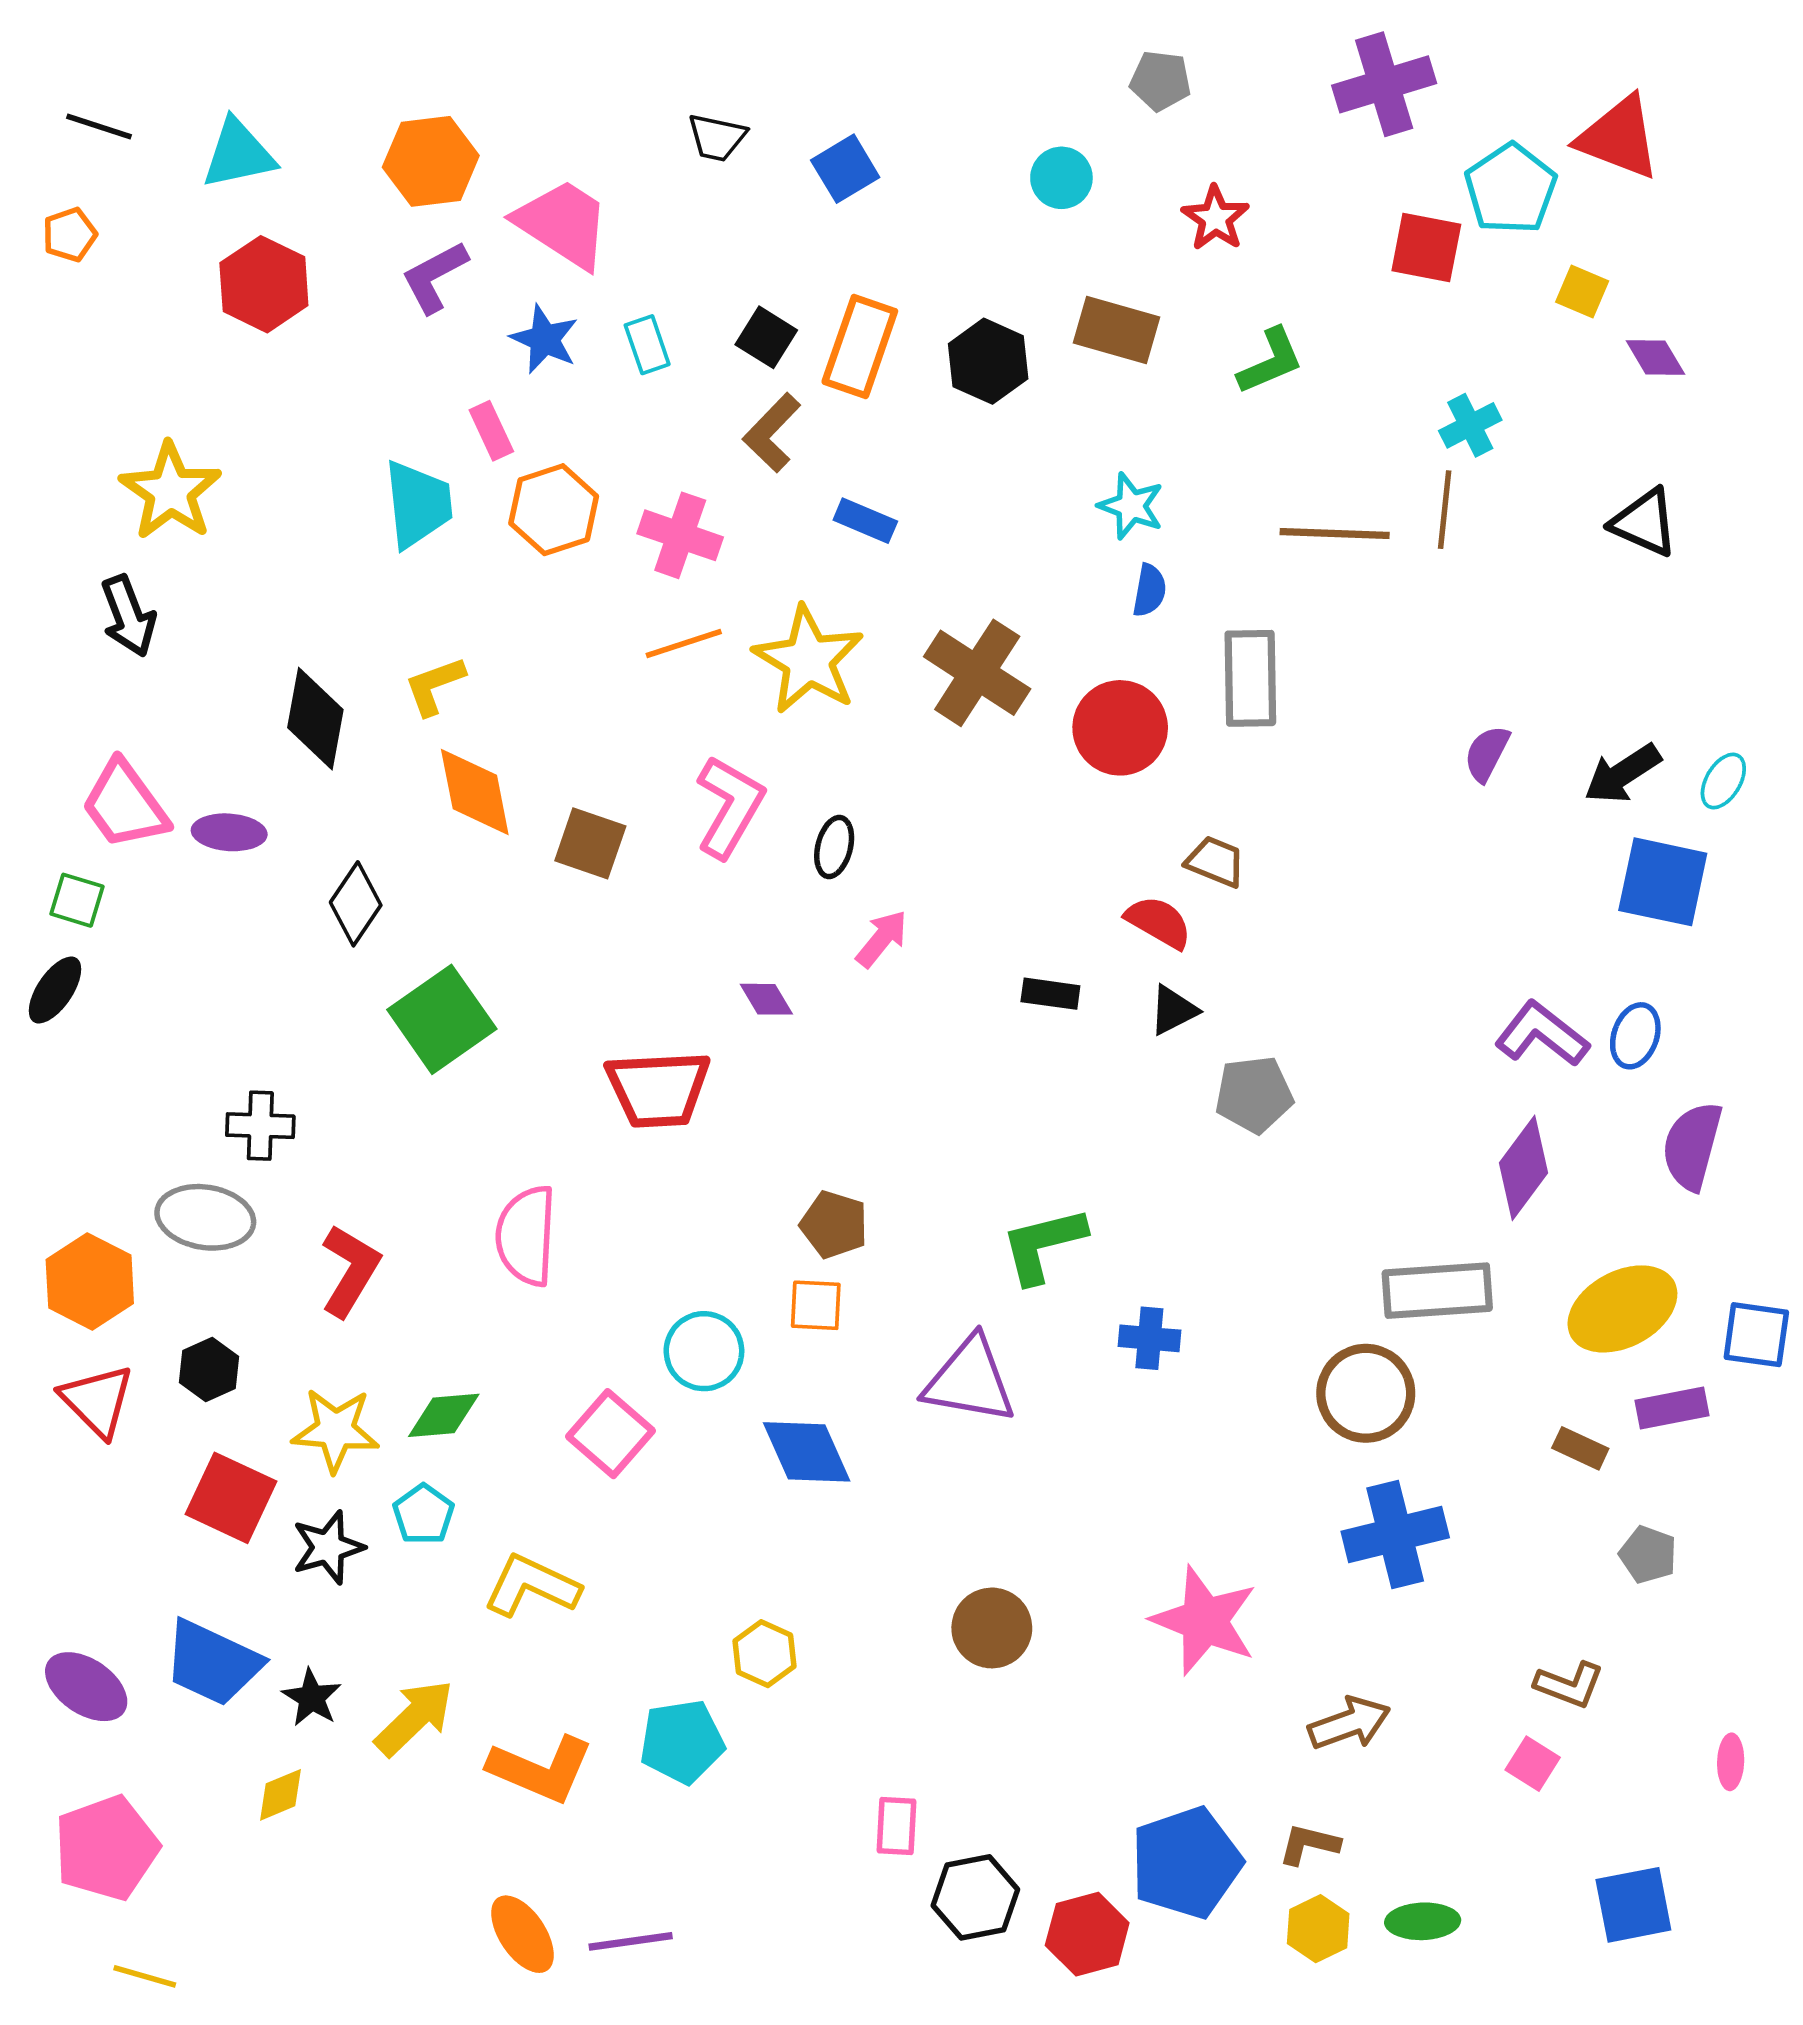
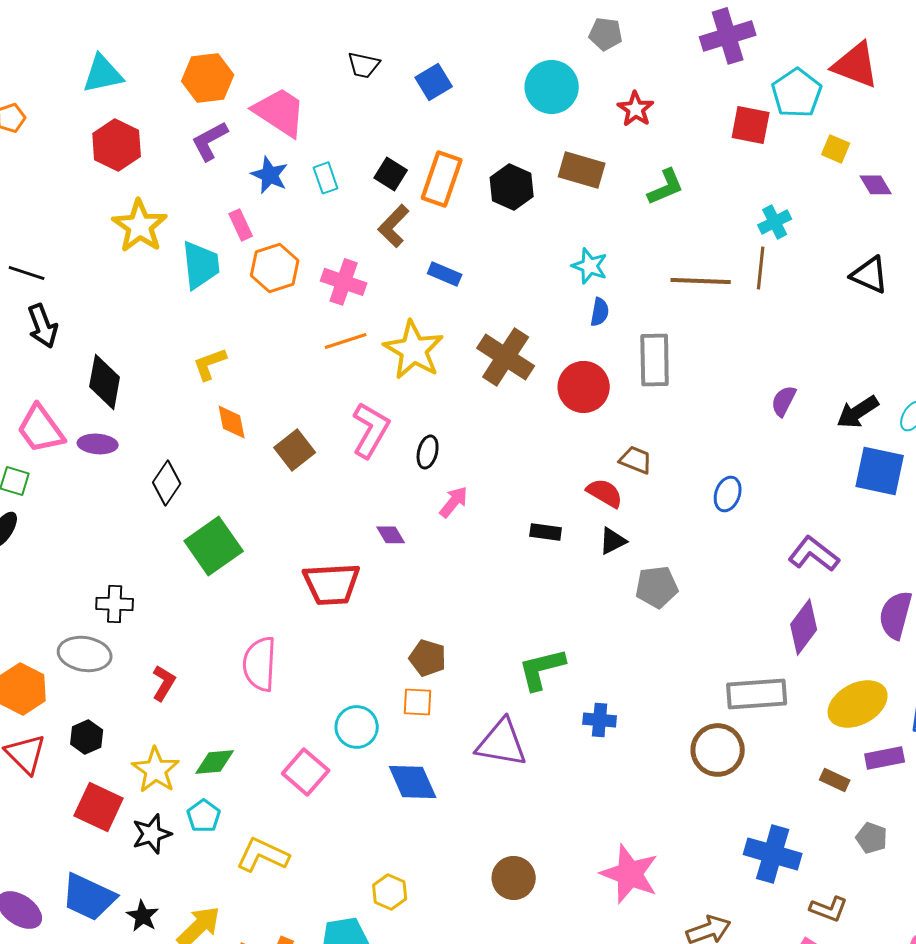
black line: (99, 127) -> (27, 273), moved
cyan circle: (1061, 178) -> (552, 87), size x1.6
yellow star: (170, 491) -> (140, 226), moved
black diamond: (315, 719) -> (105, 382), moved
orange diamond: (475, 792) -> (232, 422), size x0.7
brown square: (590, 843) -> (295, 450), turned 33
blue ellipse: (1635, 1036) -> (728, 494), moved
red L-shape: (350, 1270) -> (164, 683), size x0.7
yellow star: (335, 1430) -> (156, 770), turned 30
blue cross: (1395, 1534) -> (773, 854), moved, turned 30

